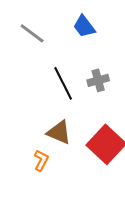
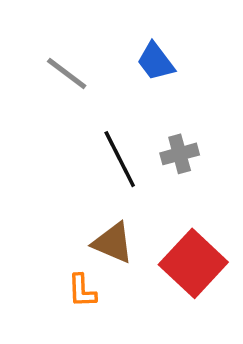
orange L-shape: (41, 160) -> (82, 291), turned 150

